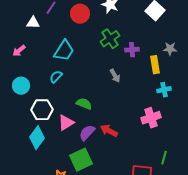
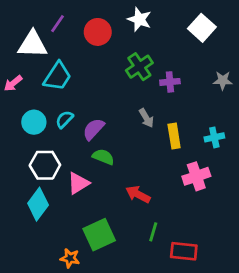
white triangle: (33, 23) -> (32, 44), size x1.6
cyan trapezoid: (64, 51) -> (57, 76), moved
yellow rectangle: (155, 65) -> (174, 136), moved
cyan circle: (21, 86) -> (34, 122), moved
purple semicircle: (87, 133) -> (94, 129), moved
green line: (164, 158) -> (153, 232), moved

